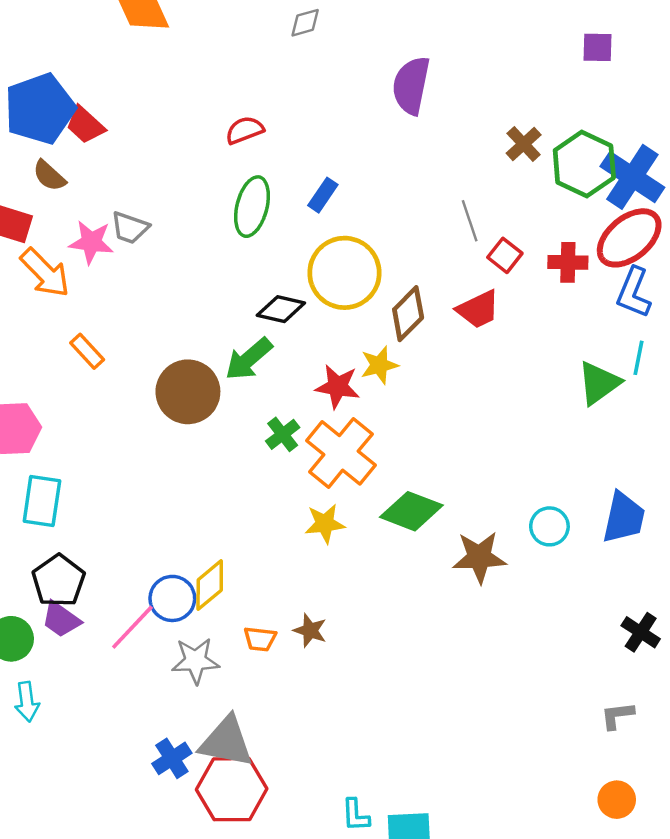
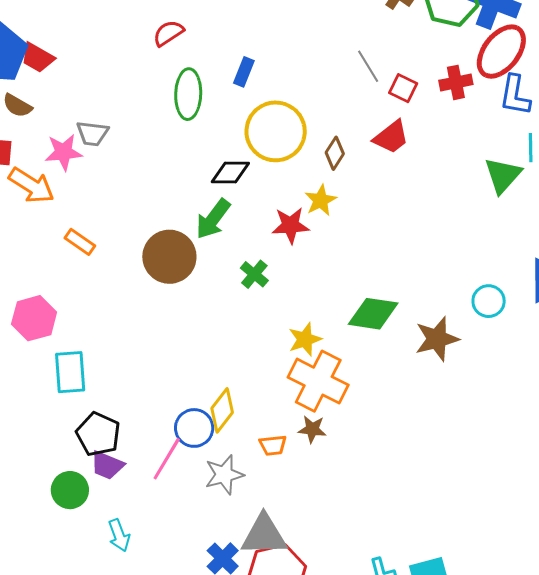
brown diamond: (408, 314) -> (335, 153), size x0.7
orange cross: (341, 453) -> (318, 381), moved
cyan arrow: (27, 702) -> (119, 535), moved

